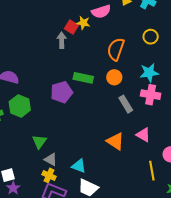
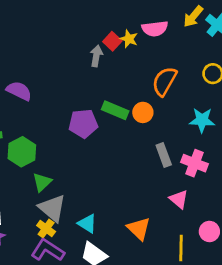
orange circle: (114, 77) -> (143, 112), moved
pink cross: (151, 95) -> (194, 163), moved
green hexagon: (20, 106) -> (22, 152), moved
orange triangle: (115, 141) -> (139, 229), moved
gray triangle: (51, 159) -> (52, 208), size x1.6

